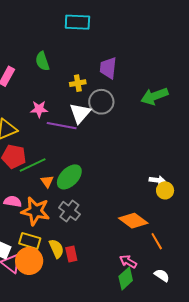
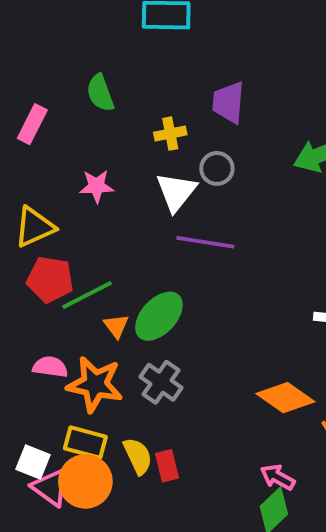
gray circle: (101, 102) -> (217, 168), size x0.7
purple line: (62, 126) -> (205, 242), moved

